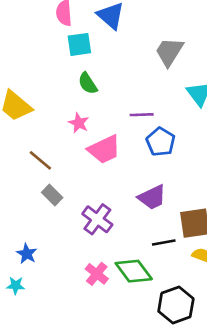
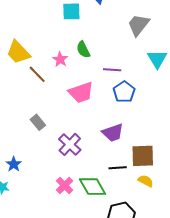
green semicircle: (88, 83) -> (83, 50), moved
pink star: (79, 123) -> (60, 59), moved
brown line: (40, 160) -> (37, 74), moved

